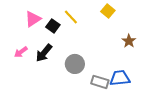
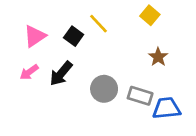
pink triangle: (33, 19) -> (35, 36), moved
brown star: (129, 41) -> (158, 57), moved
gray rectangle: (100, 82) -> (140, 96), moved

